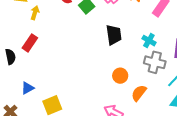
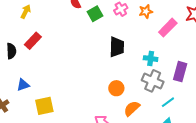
yellow arrow: (35, 13) -> (26, 12), moved
cyan cross: (149, 41) -> (151, 59), turned -32

